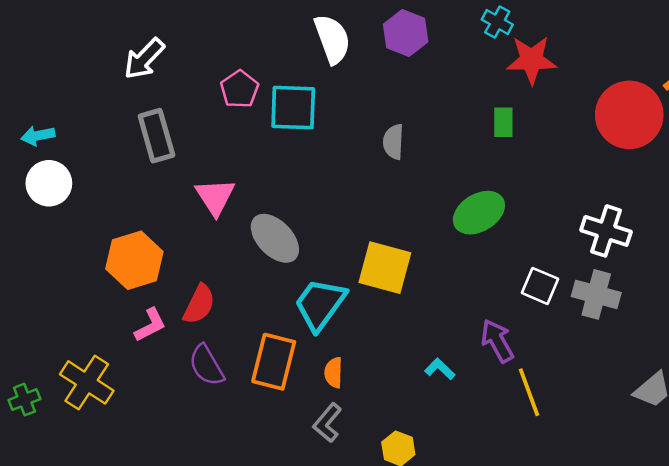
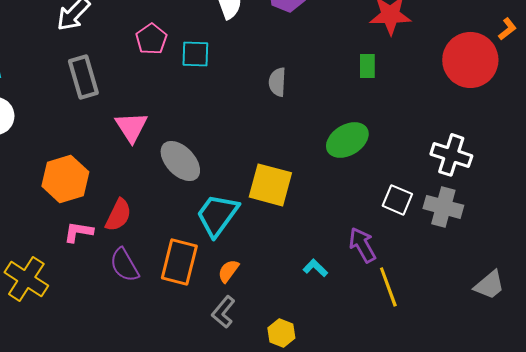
cyan square: (293, 108) -> (195, 54), size x0.7
pink L-shape: (150, 325) -> (78, 232), turned -144
orange semicircle: (334, 373) -> (228, 271), turned 35

